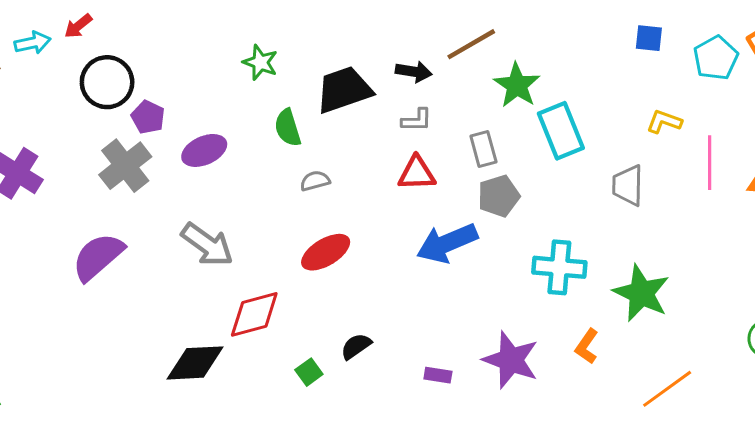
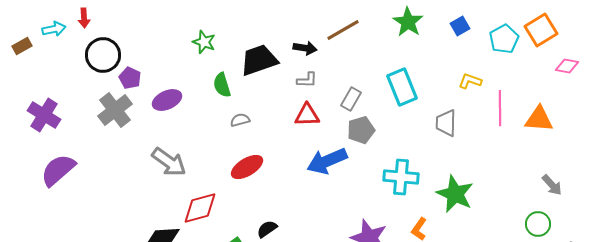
red arrow: (78, 26) -> (84, 18), turned -54
blue square: (649, 38) -> (460, 26), turned -36
green star: (517, 85) -> (408, 22), moved
gray rectangle: (483, 149) -> (351, 99), turned 45
purple semicircle: (98, 257) -> (58, 170), moved

